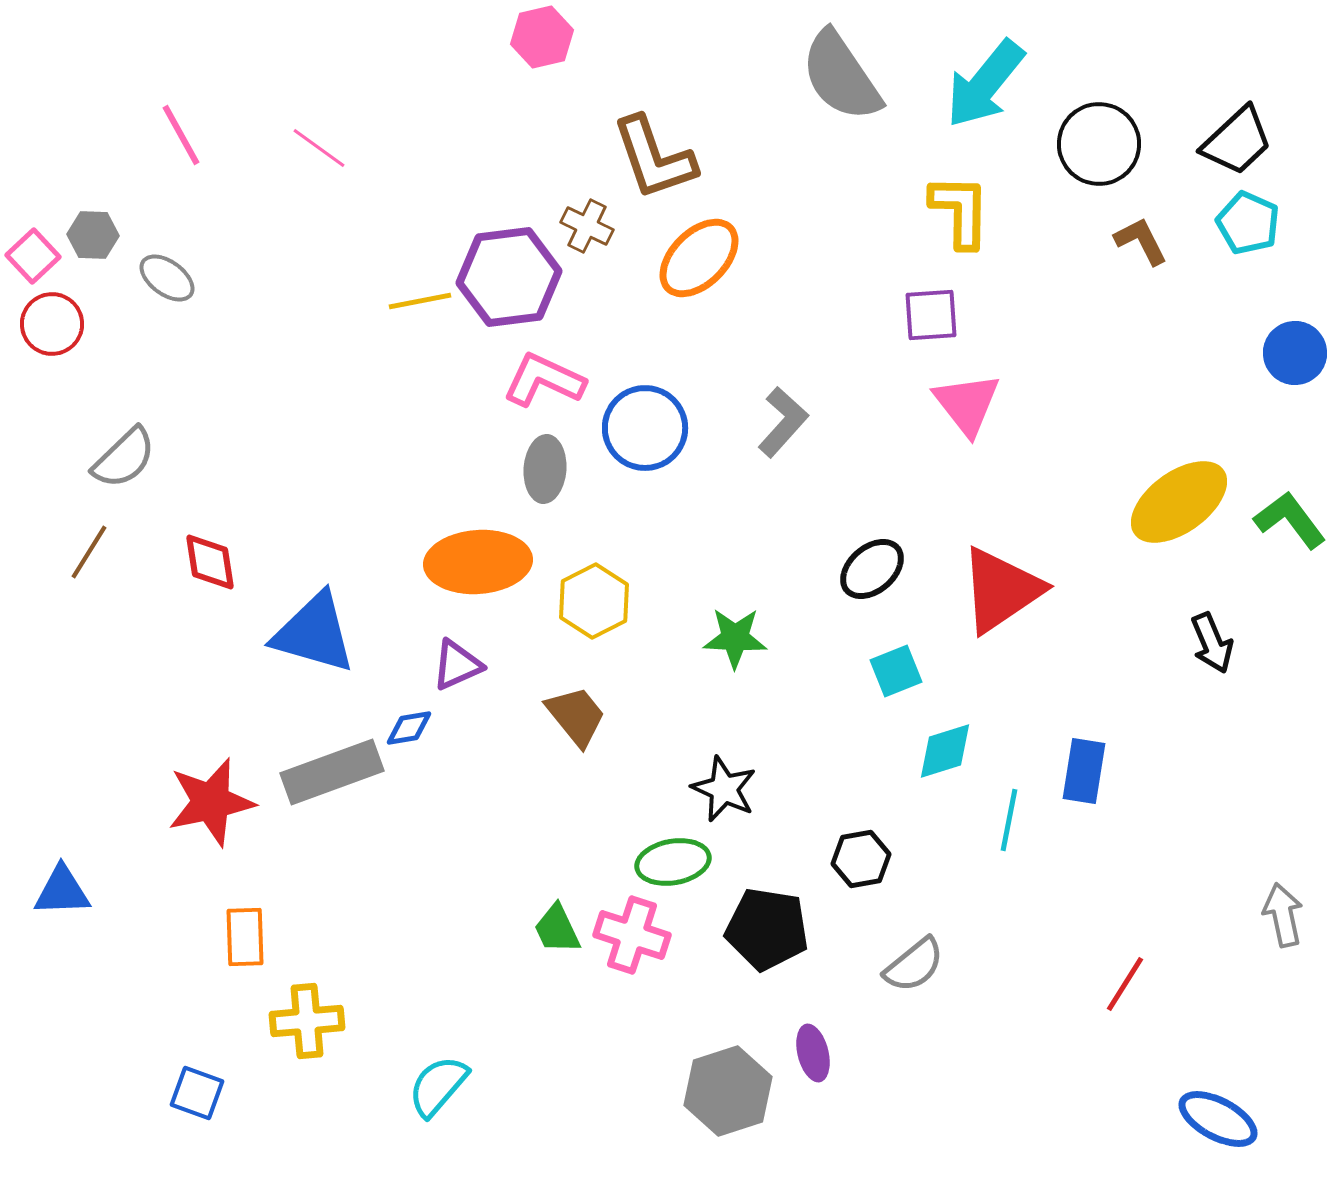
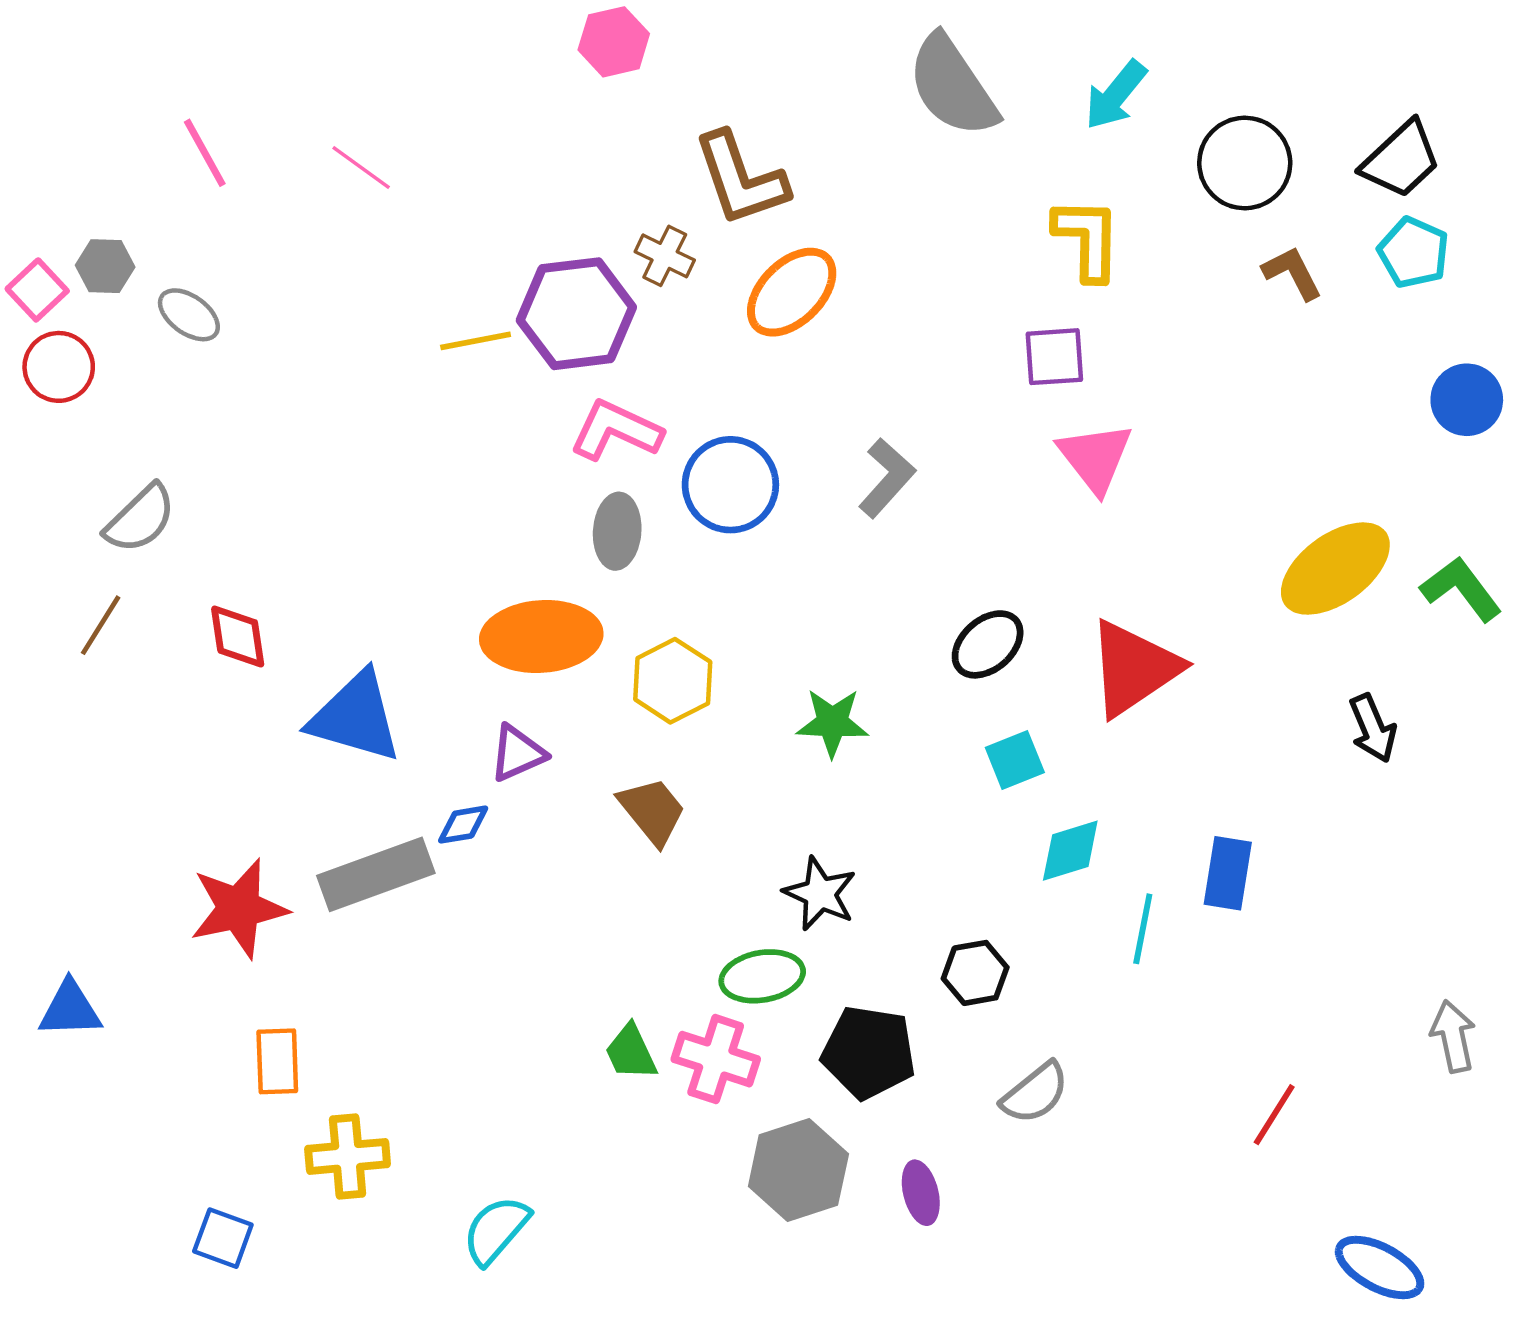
cyan arrow: (985, 84) -> (1116, 95), size x0.7
gray hexagon: (728, 1091) -> (798, 1170), moved

